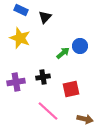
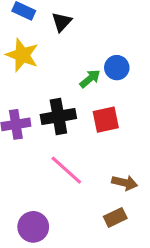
black cross: (43, 77) -> (58, 116), size x1.5
red square: (71, 89) -> (106, 120), moved

